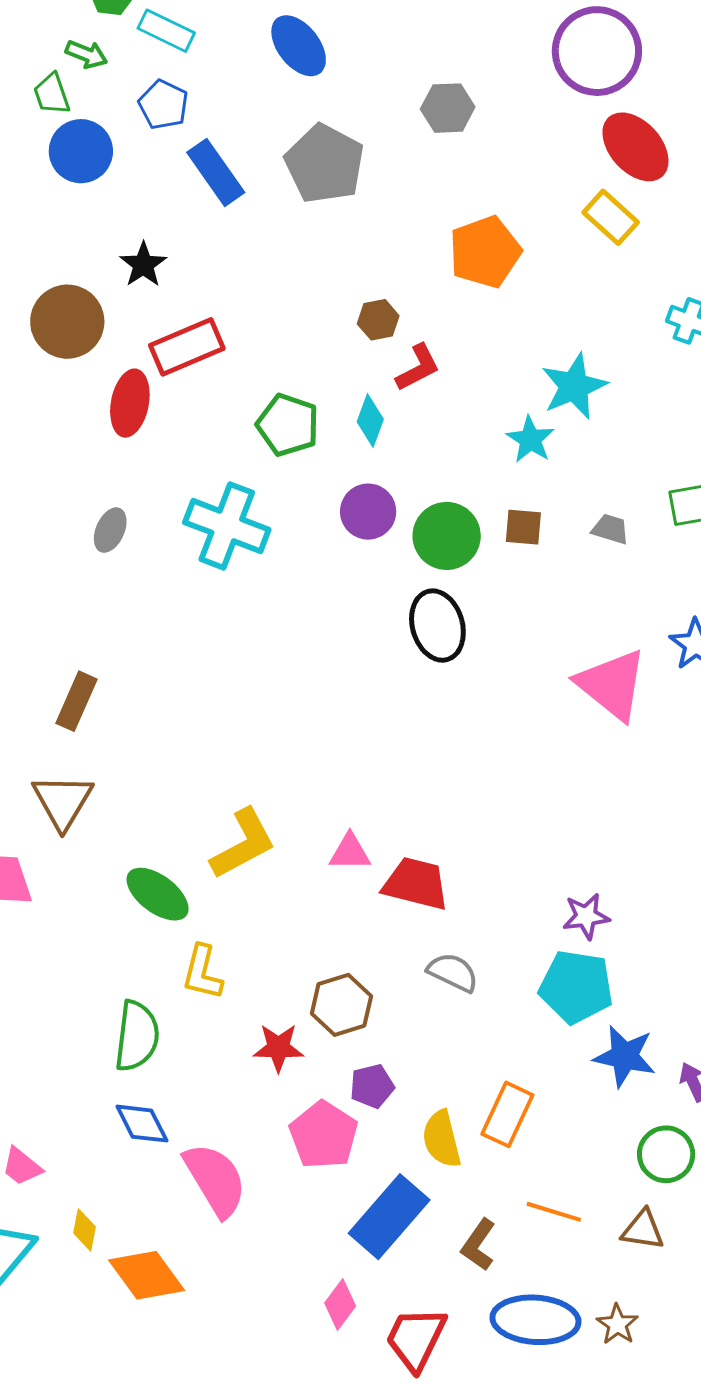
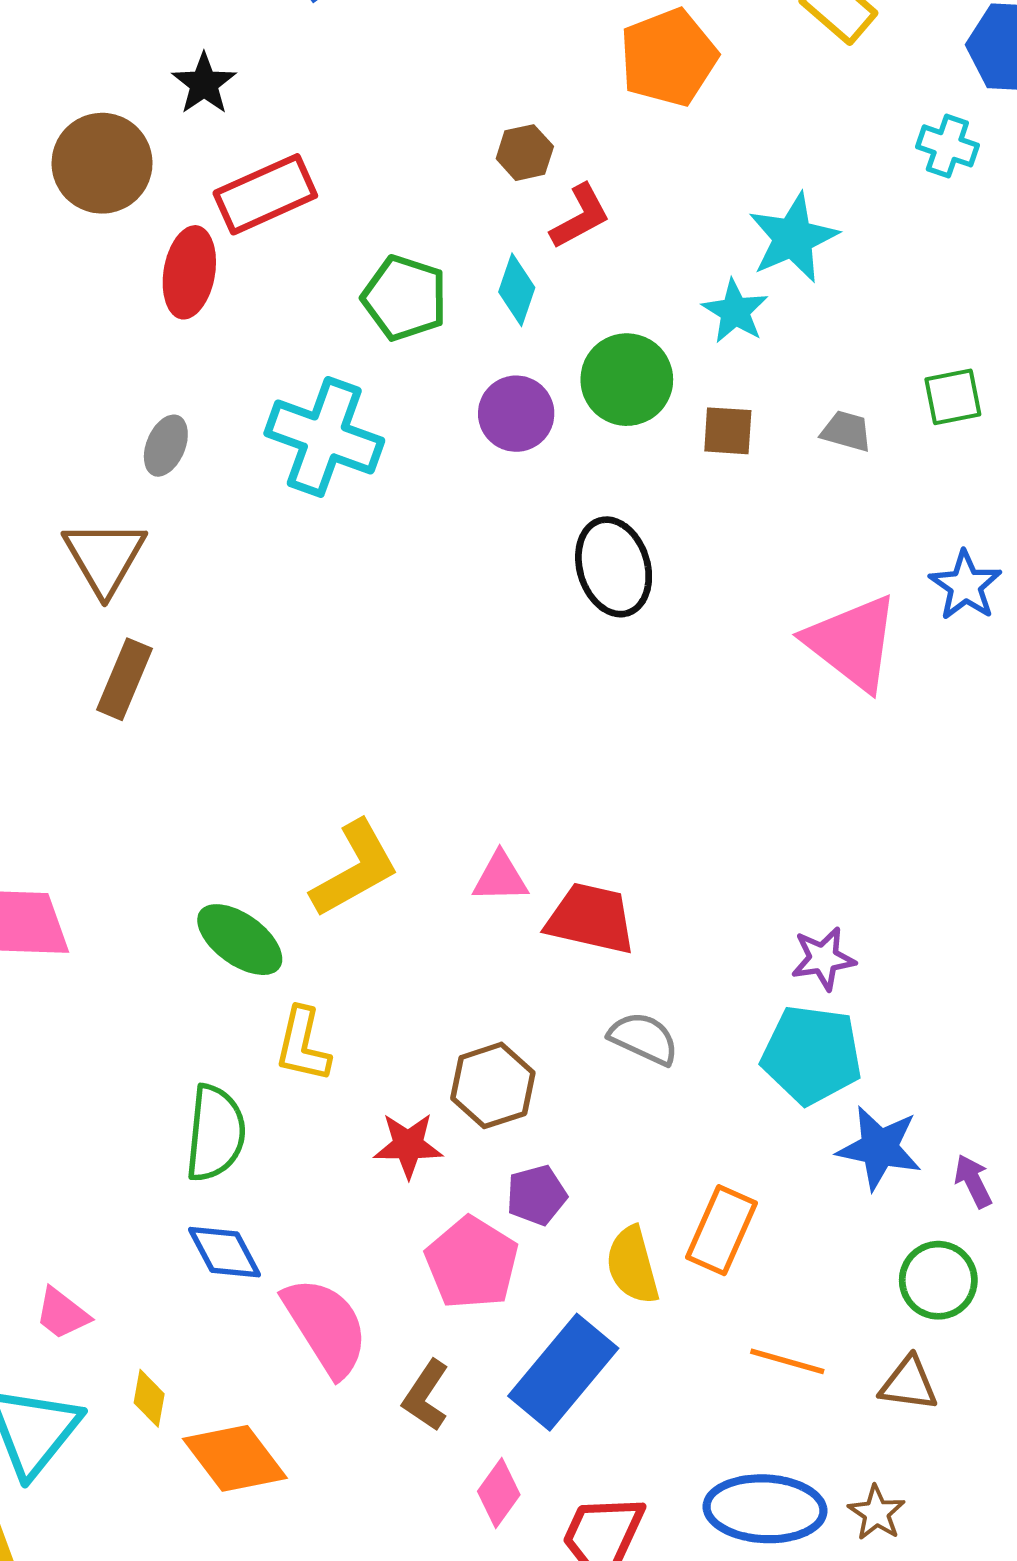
green circle: (447, 536) -> (627, 380), moved
brown triangle: (63, 801) -> (105, 557), moved
brown L-shape: (478, 1245) -> (426, 1395), moved

